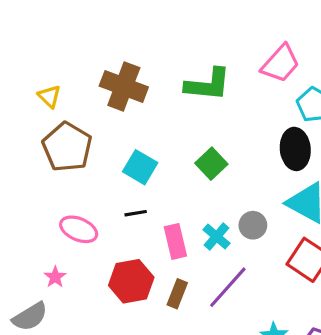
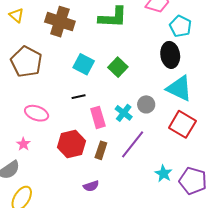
yellow triangle: (49, 96) -> (17, 15), moved
cyan square: (140, 167) -> (84, 64), moved
black line: (136, 213) -> (79, 97), moved

